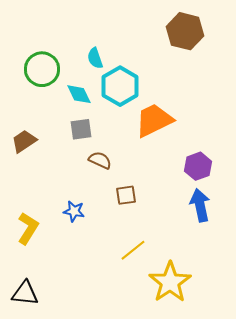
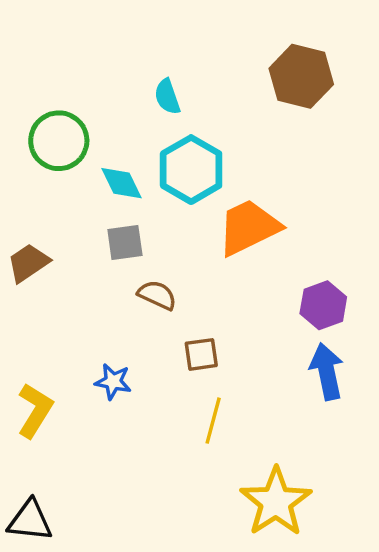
cyan semicircle: (95, 58) -> (167, 97), moved
yellow line: (133, 250) -> (213, 421), moved, turned -36

